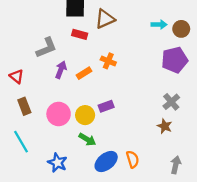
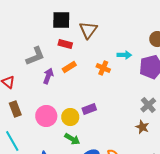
brown triangle: (105, 19) -> (88, 30), turned -30
cyan arrow: (159, 24) -> (124, 55), moved
orange cross: (108, 61) -> (103, 68), moved
orange rectangle: (84, 73) -> (69, 67), moved

